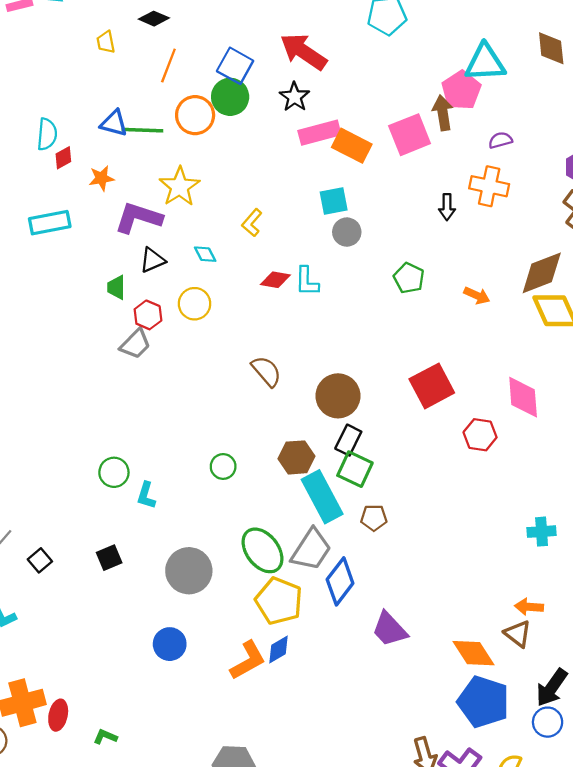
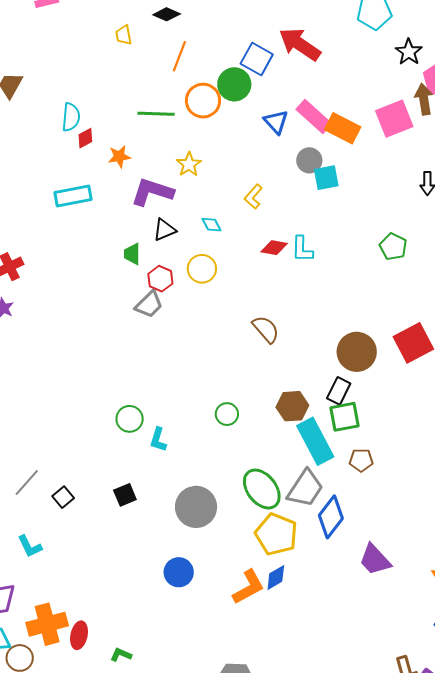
blue square: (235, 66) -> (257, 59), moved
black star: (294, 97) -> (409, 52), moved
blue triangle: (114, 123) -> (276, 122), moved, turned 32
pink rectangle: (319, 133) -> (314, 117), turned 57
yellow star: (180, 187) -> (189, 164), size x0.7
gray circle: (347, 232) -> (309, 160), moved
brown circle: (338, 396) -> (357, 352), moved
green square: (355, 469) -> (344, 417), turned -36

